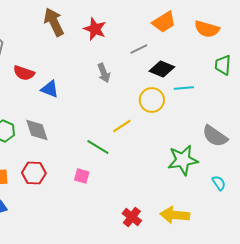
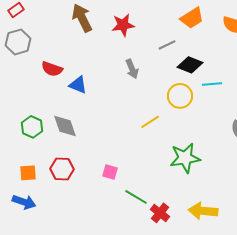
red star: (95, 29) -> (123, 25), turned -30
green line: (98, 147) -> (136, 197), moved
green star: (183, 160) -> (185, 158), moved

